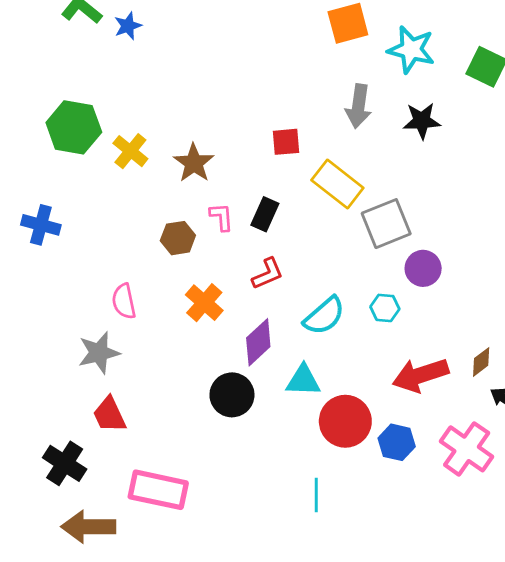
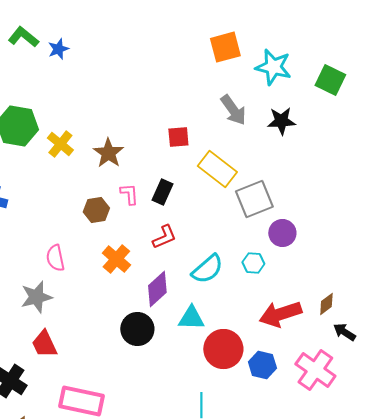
gray arrow: (358, 106) -> (233, 110), turned -44

